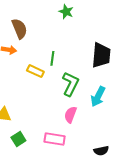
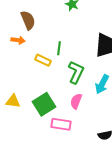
green square: (18, 139) -> (44, 104), moved, size x1.6

